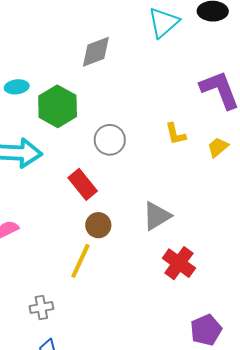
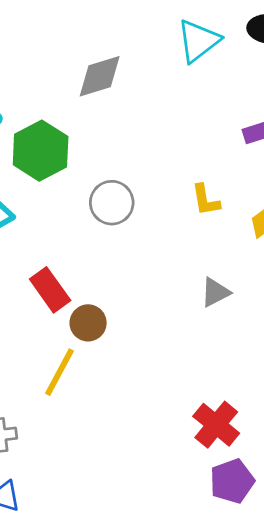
red rectangle: (83, 184) -> (50, 290), moved
gray triangle: (157, 216) -> (215, 292), moved, size x0.7
red cross: (179, 263) -> (216, 425), moved

